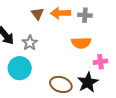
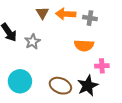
cyan circle: (20, 68) -> (20, 81), moved

